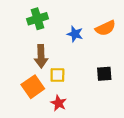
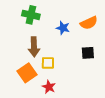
green cross: (37, 19) -> (31, 15), turned 30
black square: (104, 74) -> (88, 53), moved

